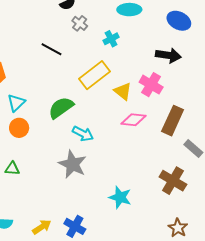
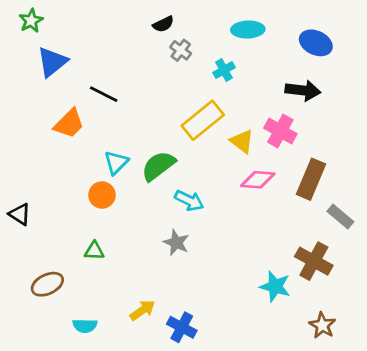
black line: (52, 49) -> (104, 94), moved
cyan triangle: (16, 103) -> (116, 163), moved
gray star: (73, 164) -> (176, 243), size x0.7
cyan star: (120, 197) -> (275, 286), moved
yellow arrow: (42, 227) -> (142, 310), moved

